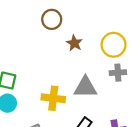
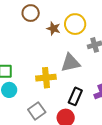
yellow circle: (114, 45) -> (75, 24), moved

